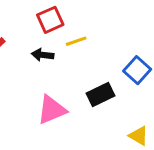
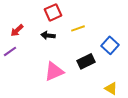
yellow line: (76, 41) -> (78, 28), moved

